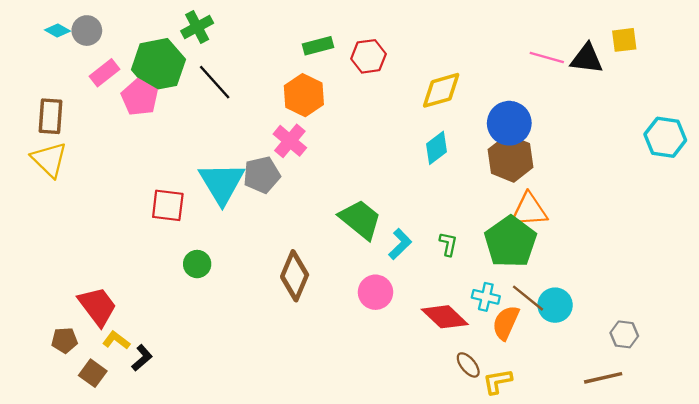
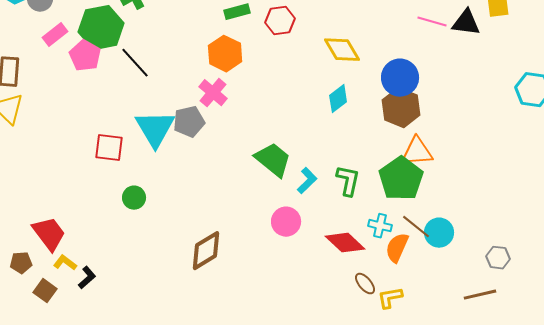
black line: (215, 82) -> (135, 63), moved
yellow diamond: (441, 90) -> (342, 50), turned 75
green L-shape: (448, 244) -> (348, 181), size x1.5
brown diamond: (295, 276) -> (206, 251), moved, turned 36

